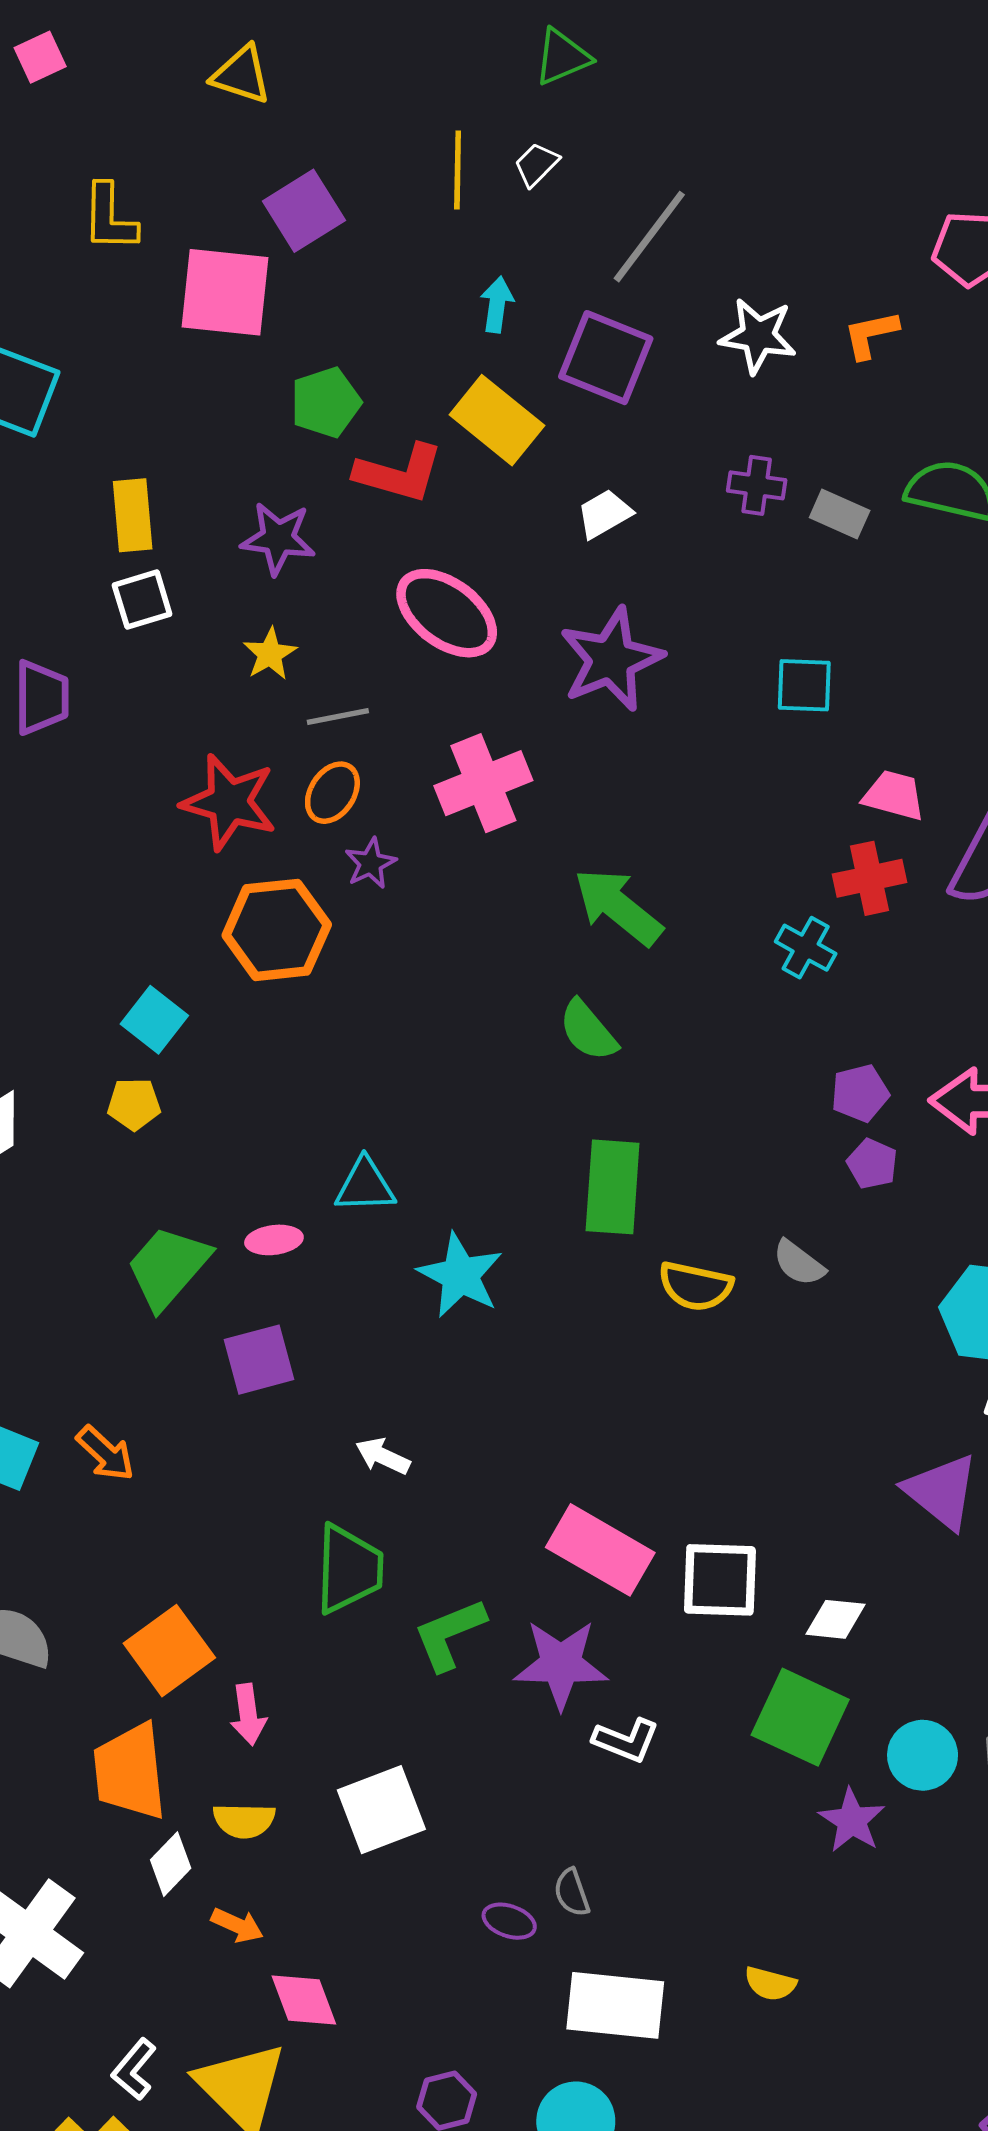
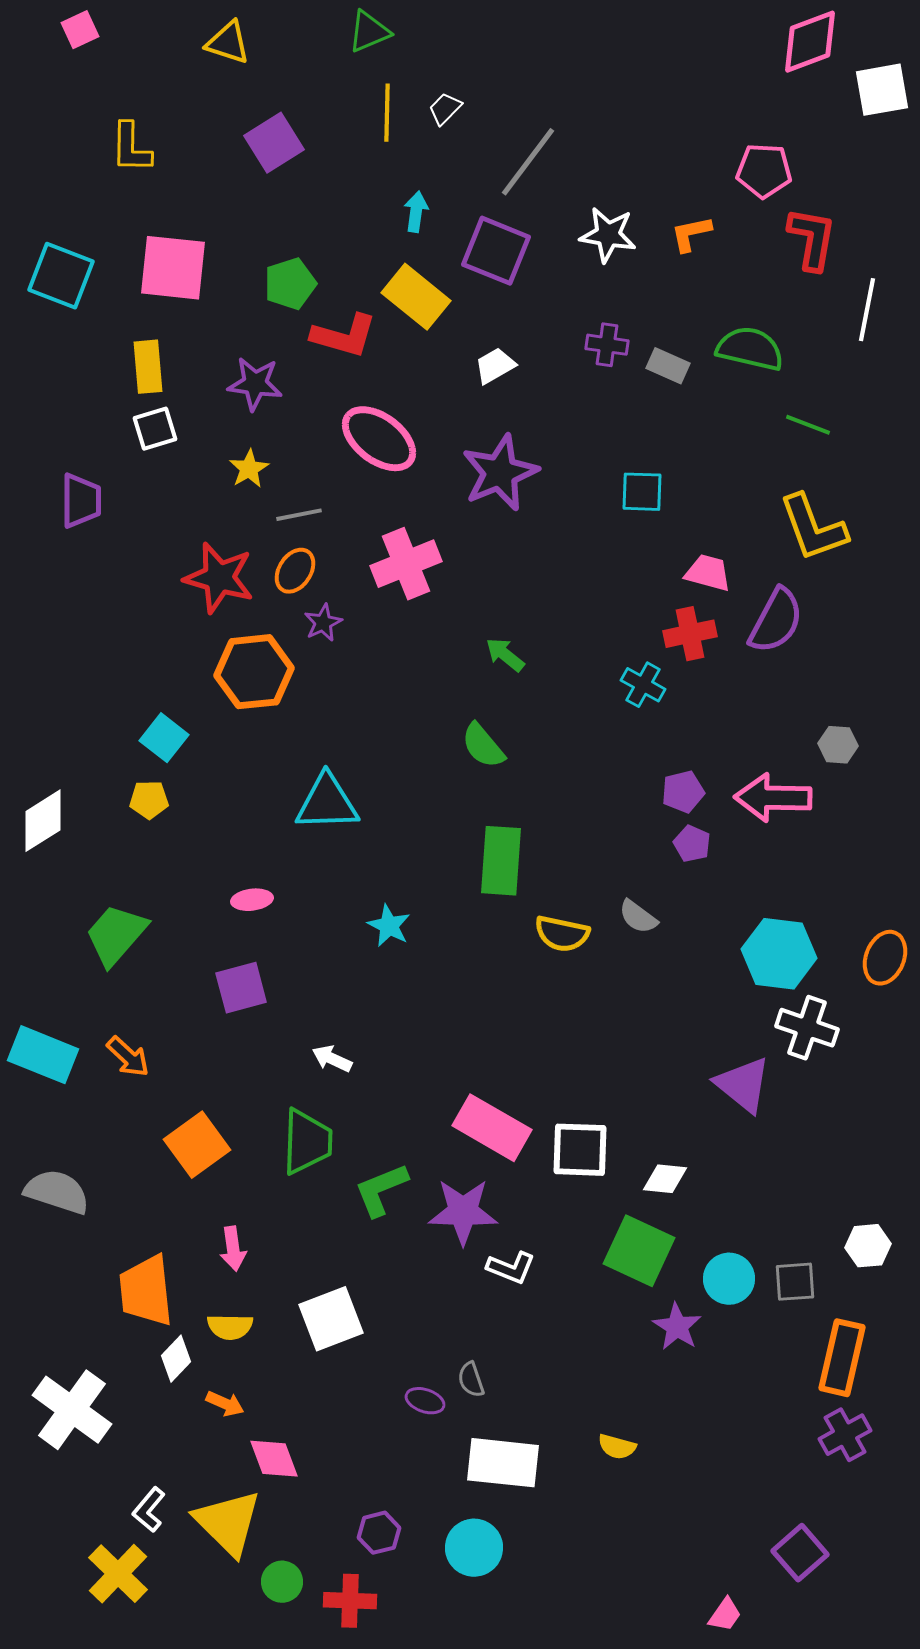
green triangle: (562, 57) -> (369, 32), moved
pink square: (225, 292) -> (173, 268), moved
green arrow: (618, 907) -> (505, 655), size x0.6
cyan triangle: (365, 1186) -> (327, 803), moved, size x1.4
green trapezoid: (168, 1267) -> (116, 935), moved
cyan star: (460, 1275) -> (389, 926), size x0.7
orange square: (169, 1651) -> (197, 1145), moved

